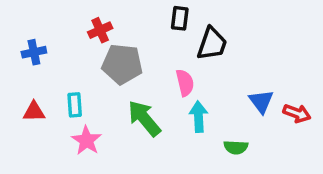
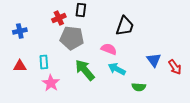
black rectangle: (180, 18) -> (81, 10), moved
pink semicircle: (185, 83) -> (109, 49), turned -56
red arrow: (297, 113) -> (175, 67), turned 35
cyan arrow: (199, 117) -> (117, 69), turned -60

